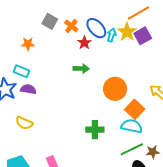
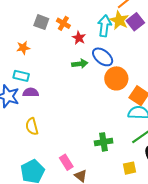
blue ellipse: (96, 28) -> (103, 57), moved
cyan arrow: (112, 35) -> (104, 26), size x1.5
yellow semicircle: (24, 123) -> (32, 126), turned 60
green cross: (95, 130) -> (104, 142), moved

